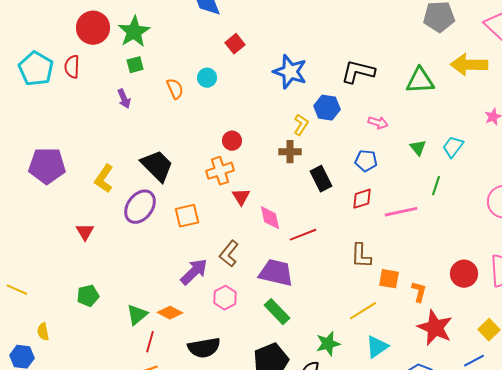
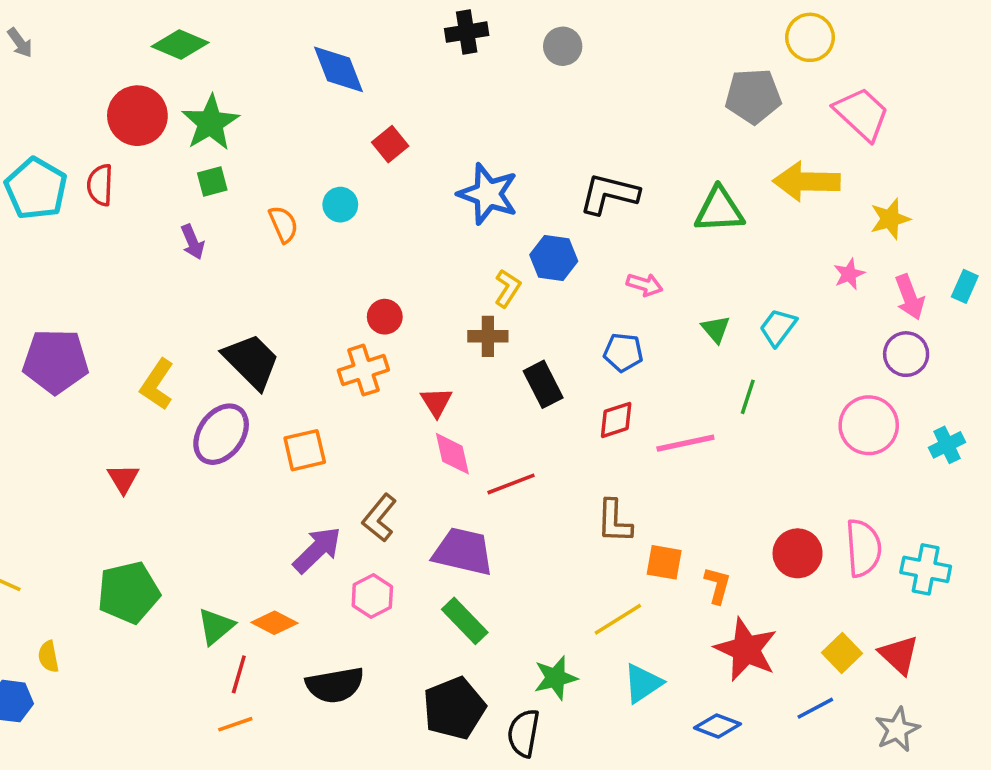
red triangle: (241, 197) -> (436, 402), moved
green pentagon: (88, 296) -> (129, 593), size x1.6

